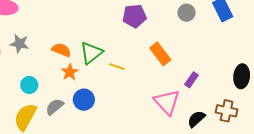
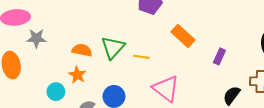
gray star: (19, 44) -> (36, 38), moved
orange star: (70, 72) -> (77, 75), moved
pink triangle: (167, 102) -> (166, 89), moved

